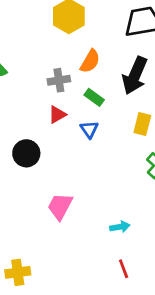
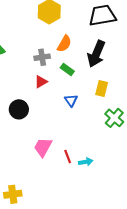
blue triangle: (89, 129) -> (71, 100), moved
red line: (124, 269) -> (68, 156), moved

